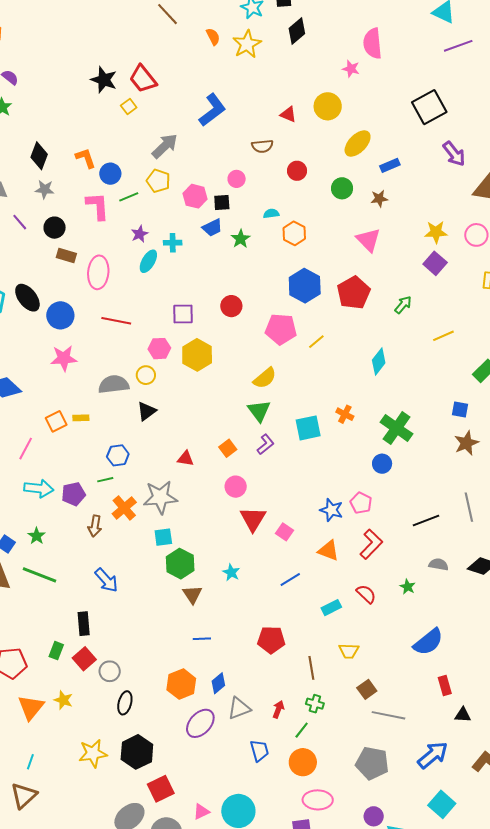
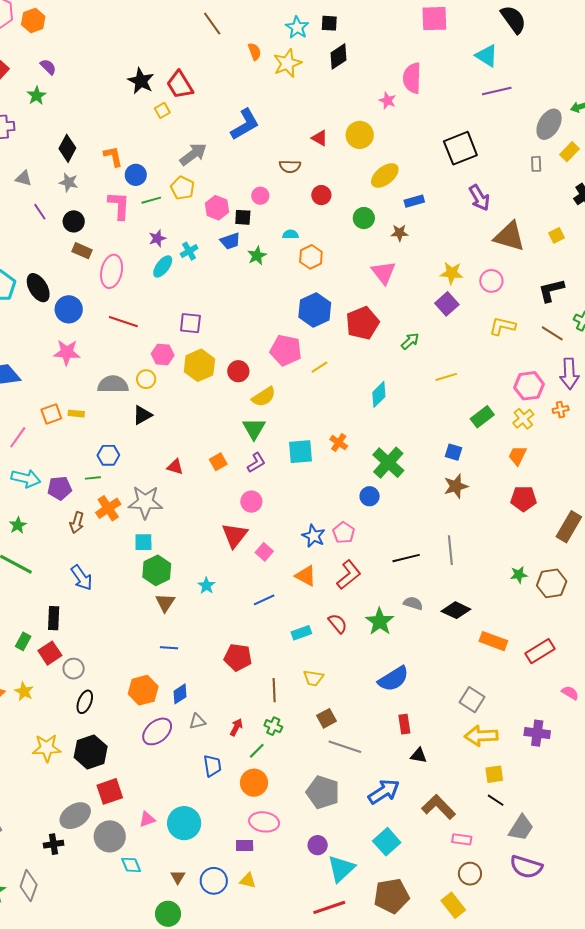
cyan cross: (173, 243) -> (189, 251), turned -36
red circle: (231, 306) -> (238, 371), moved
pink circle: (236, 487) -> (251, 502), moved
green star: (408, 587) -> (380, 621), size x1.8
gray triangle: (239, 708) -> (197, 721), size x0.7

